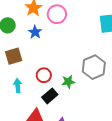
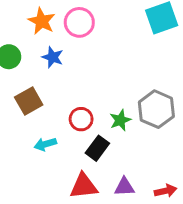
gray hexagon: (94, 67) -> (156, 109), moved
cyan arrow: (18, 86) -> (45, 144), turned -88

